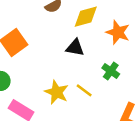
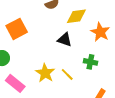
green cross: (111, 71) -> (90, 62), turned -32

